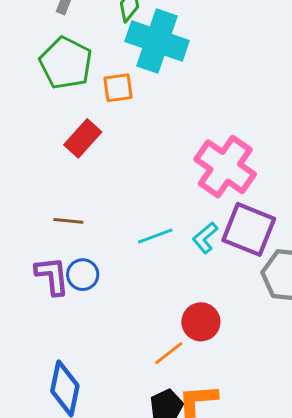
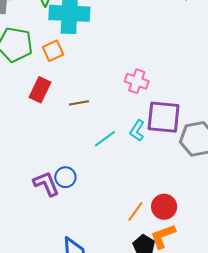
pink cross: (225, 167) -> (137, 81), size x0.6
brown line: (68, 221) -> (79, 103), moved
red circle: (201, 322) -> (164, 207), moved

